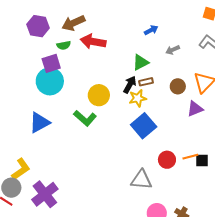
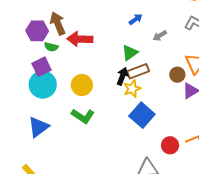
brown arrow: (73, 23) -> (58, 23), turned 100
purple hexagon: (38, 26) -> (37, 31), moved
green semicircle: (64, 45) -> (51, 47), turned 32
brown rectangle: (146, 82) -> (138, 71), size x1.5
brown circle: (178, 86) -> (177, 75), moved
yellow circle: (99, 95) -> (82, 85), moved

